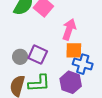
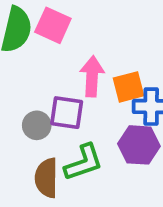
pink arrow: (69, 29) -> (92, 76), moved

